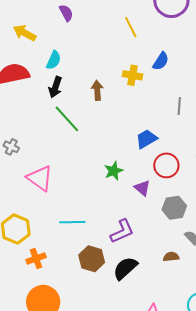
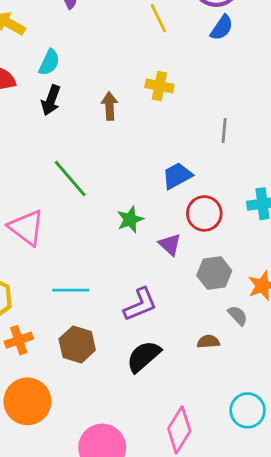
blue semicircle: (161, 61) -> (222, 28), moved
green line: (67, 119) -> (70, 179), moved
brown hexagon: (92, 259) -> (77, 345), moved

